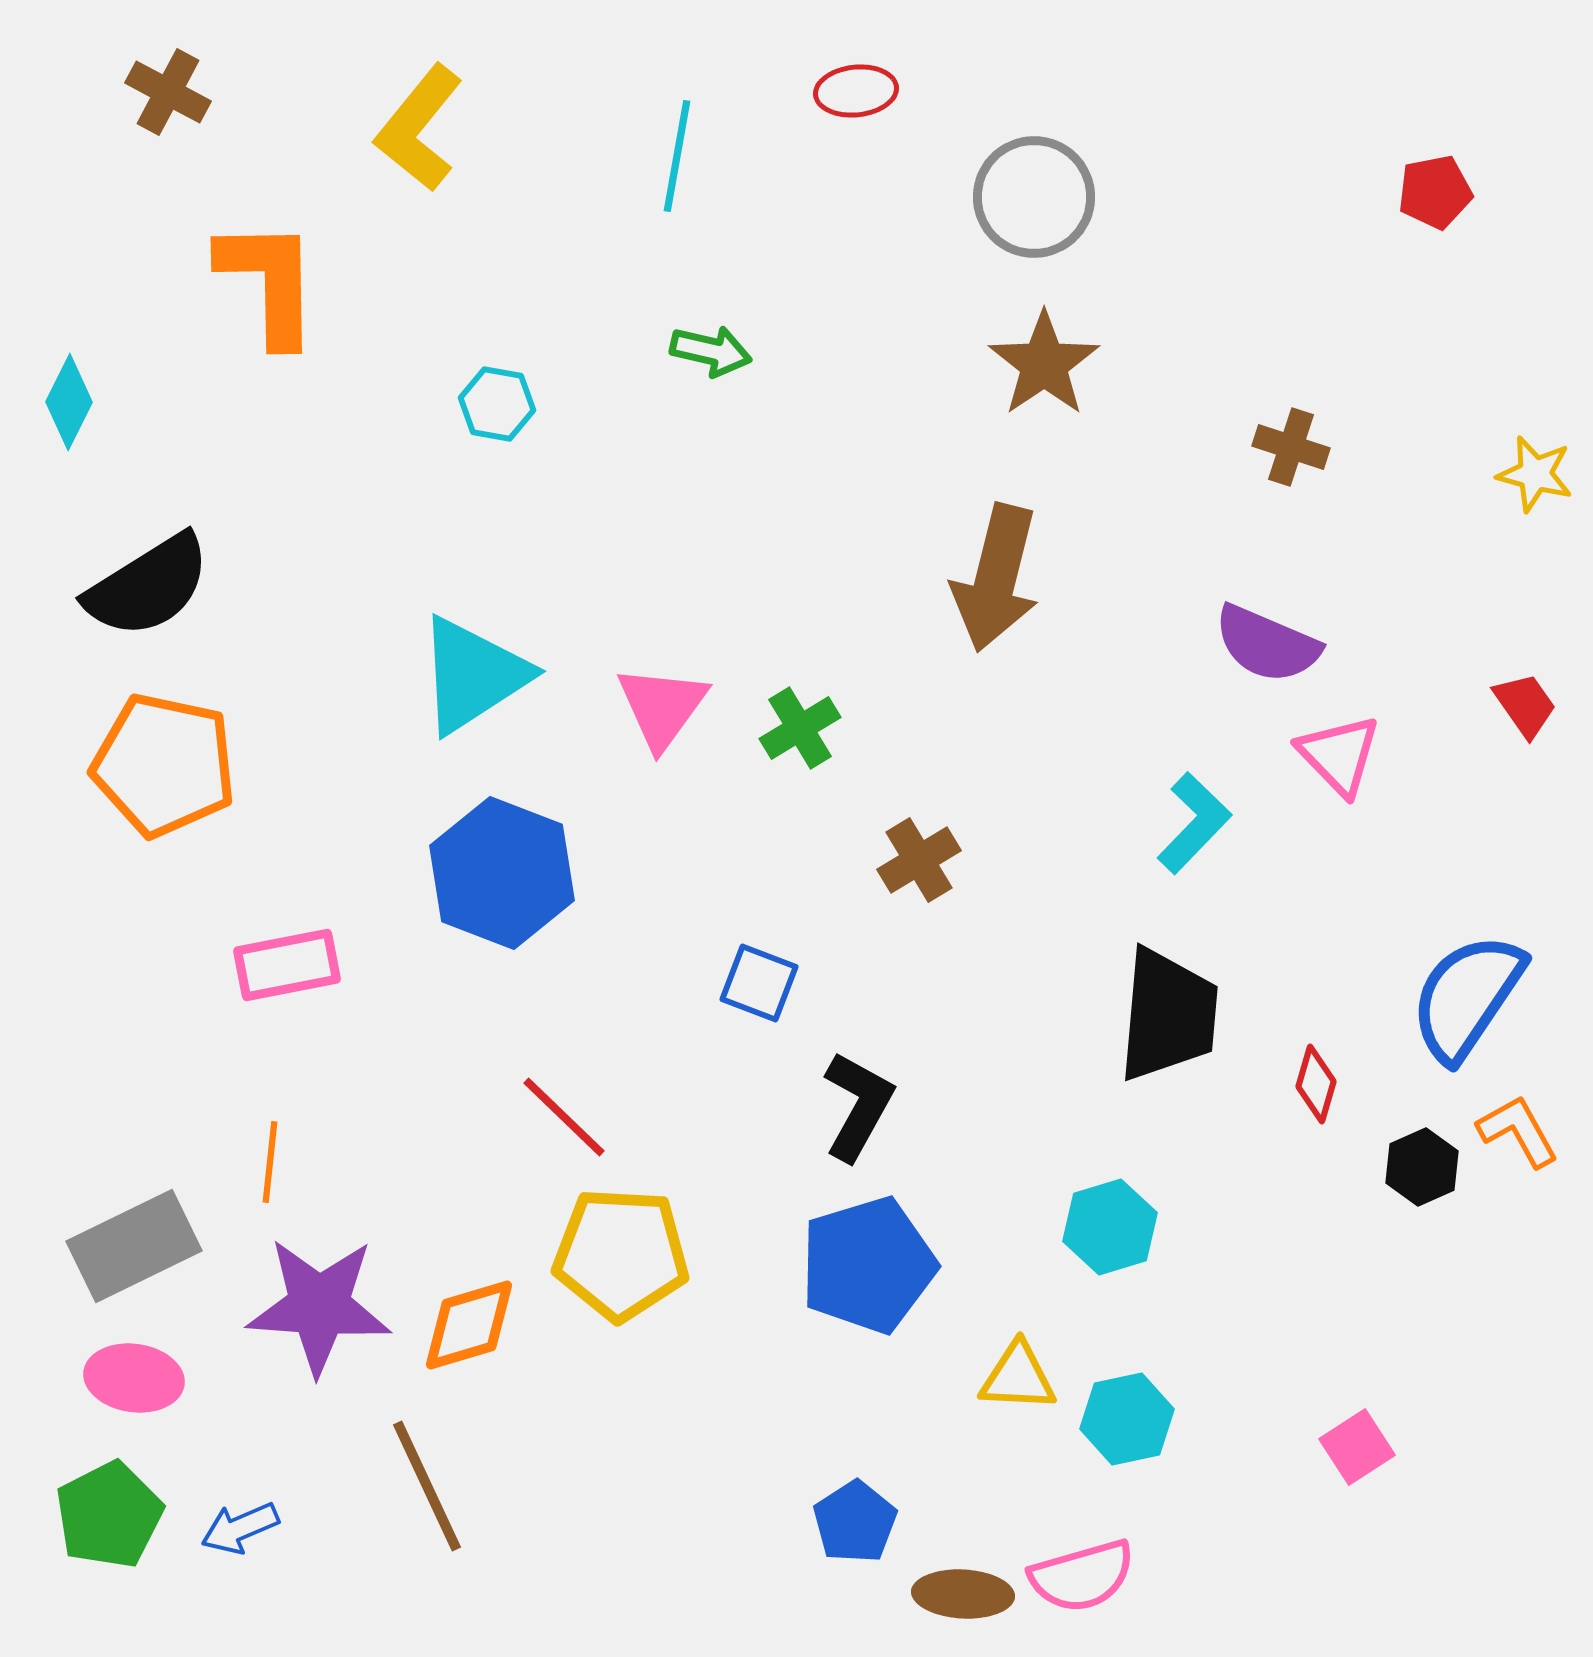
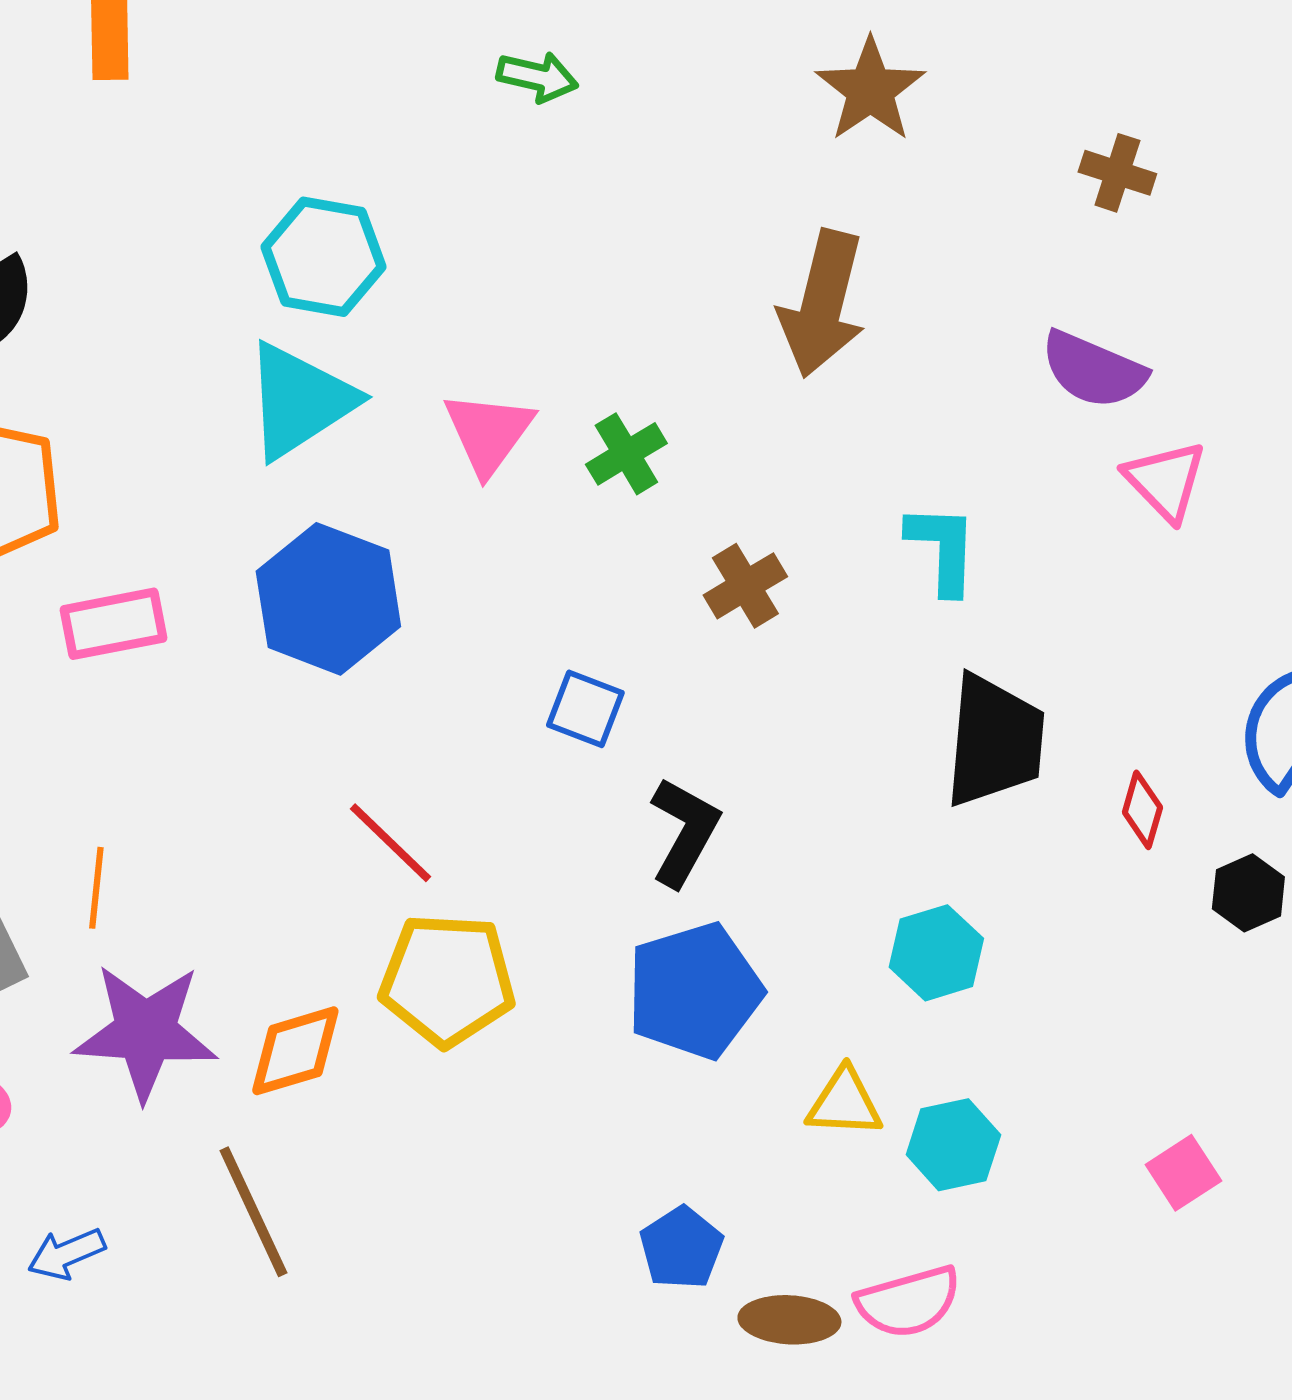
cyan hexagon: (497, 404) -> (323, 257), moved, size x1.6
cyan L-shape: (1194, 823) -> (942, 549), moved, turned -42
pink rectangle: (287, 965) -> (113, 624), moved

